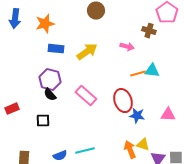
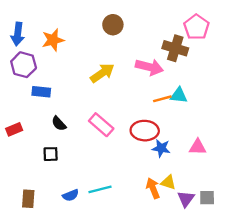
brown cross: (149, 31) -> (175, 48), size x1.5
pink arrow: (127, 47) -> (149, 67), size x1.6
blue rectangle: (56, 49) -> (41, 92), moved
purple hexagon: (50, 80) -> (24, 65), moved
red ellipse: (123, 101) -> (145, 131), turned -70
red rectangle: (12, 109) -> (14, 129), moved

